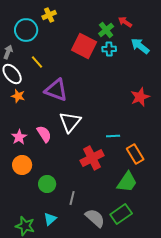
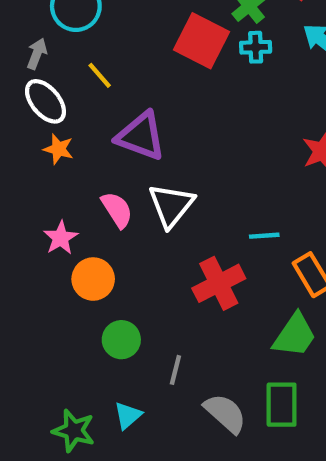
pink semicircle: (44, 134) -> (117, 210), moved
orange circle: (22, 165) -> (93, 279), moved
green rectangle: (121, 214) -> (282, 405), turned -55

